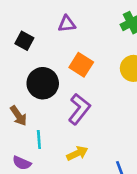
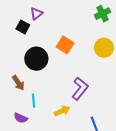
purple triangle: (67, 24) -> (36, 14), moved, turned -32
purple L-shape: (79, 109) -> (80, 89), moved

